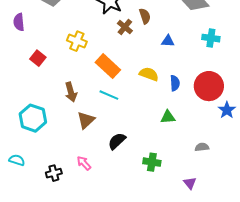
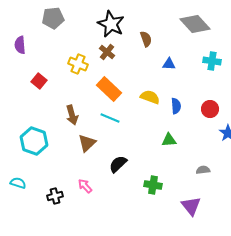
brown cross: (125, 27) -> (107, 52), moved
red circle: (209, 86) -> (210, 109), size x0.6
purple triangle: (190, 183) -> (191, 206), size x1.5

